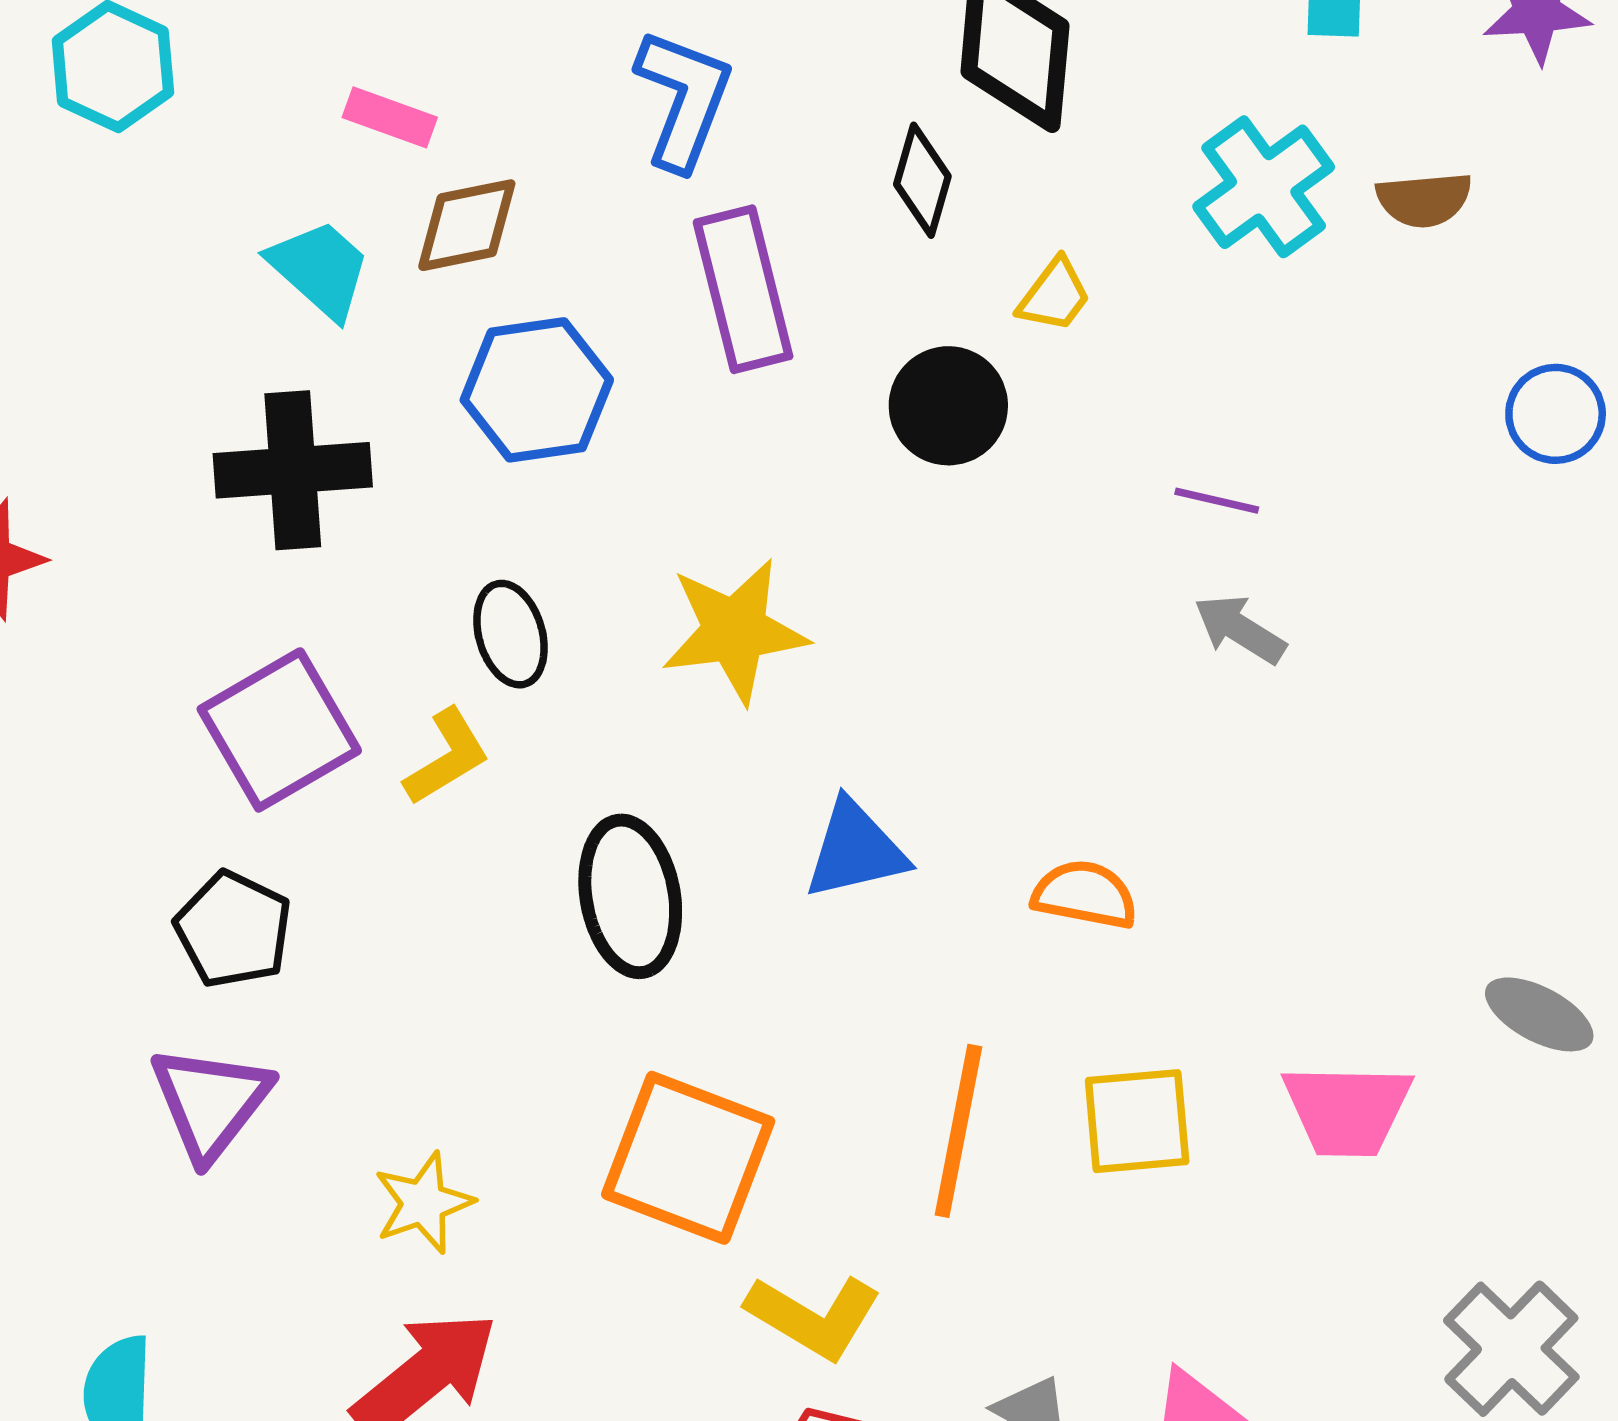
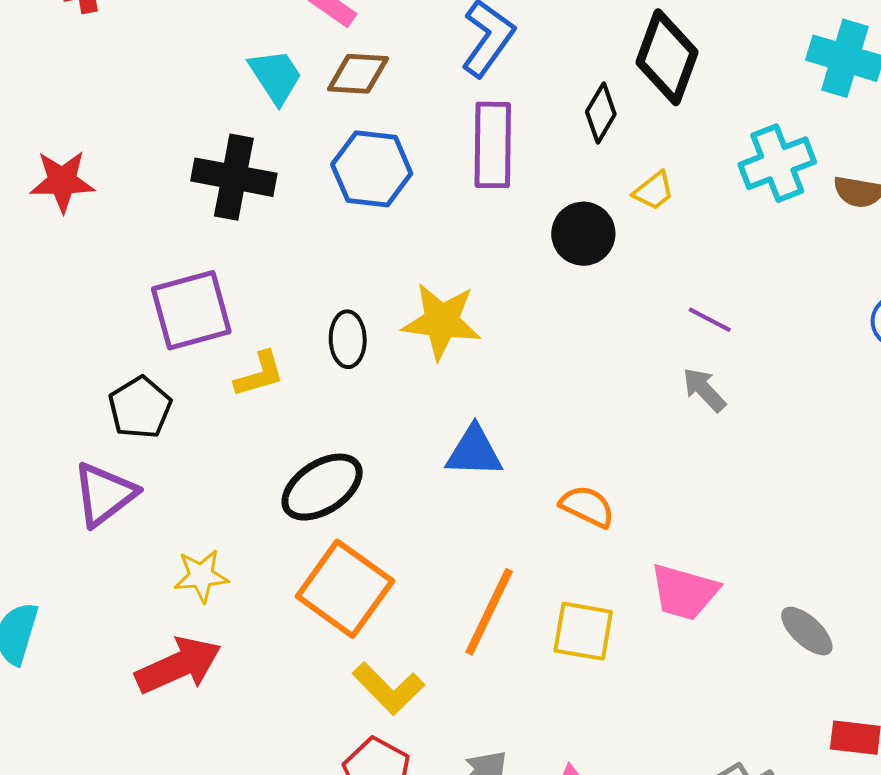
black ellipse: (510, 634) -> (348, 339), moved
yellow L-shape: (447, 757) -> (259, 374), moved
black ellipse: (630, 896) -> (322, 487), moved, turned 52
pink trapezoid: (1347, 1110) -> (684, 592), moved

